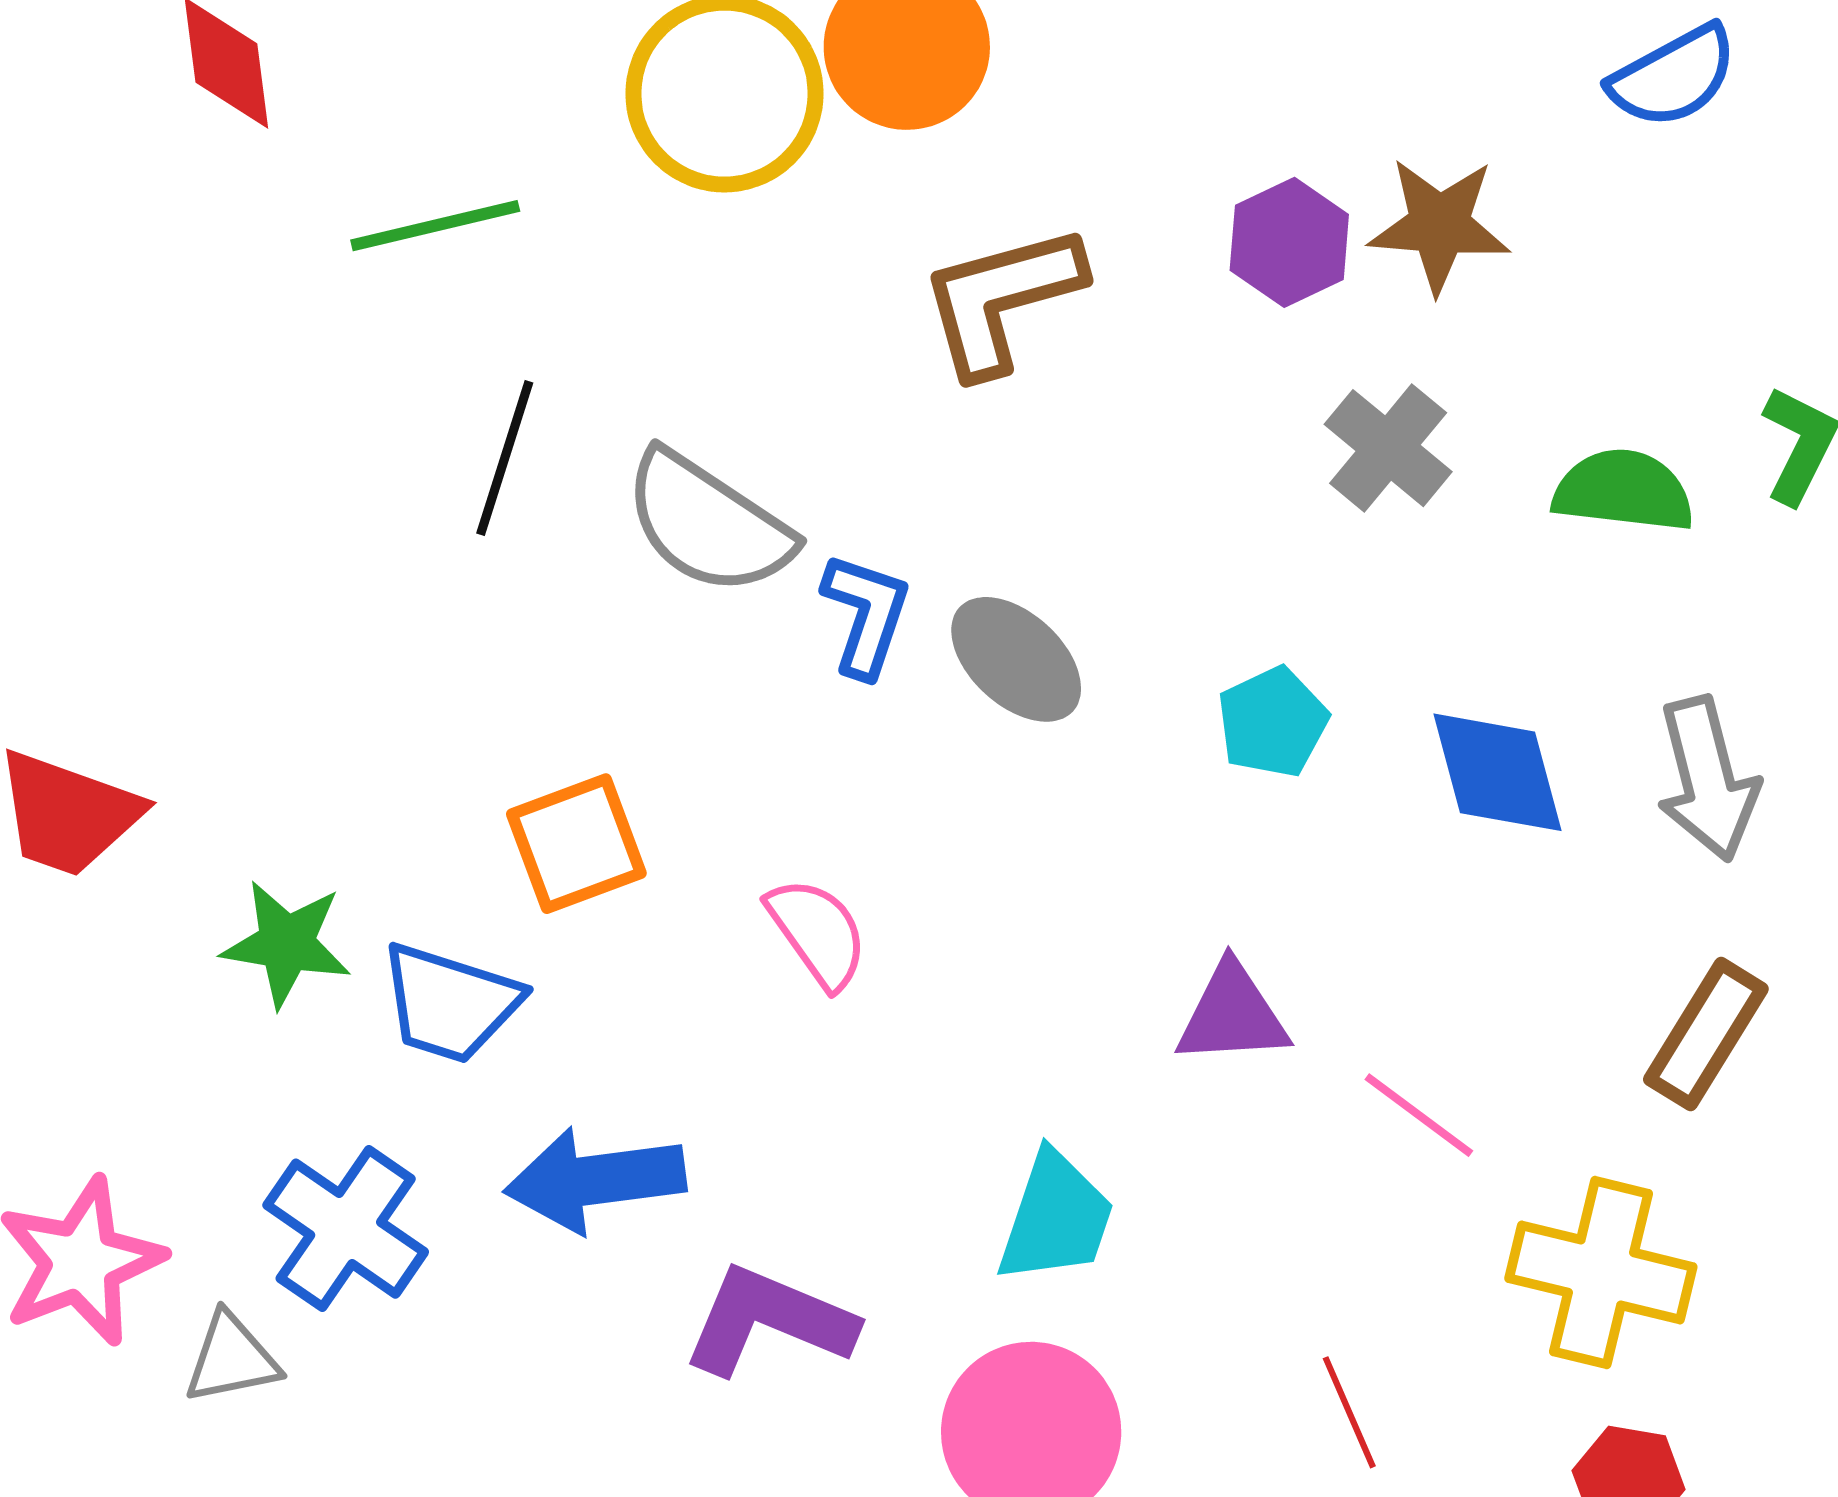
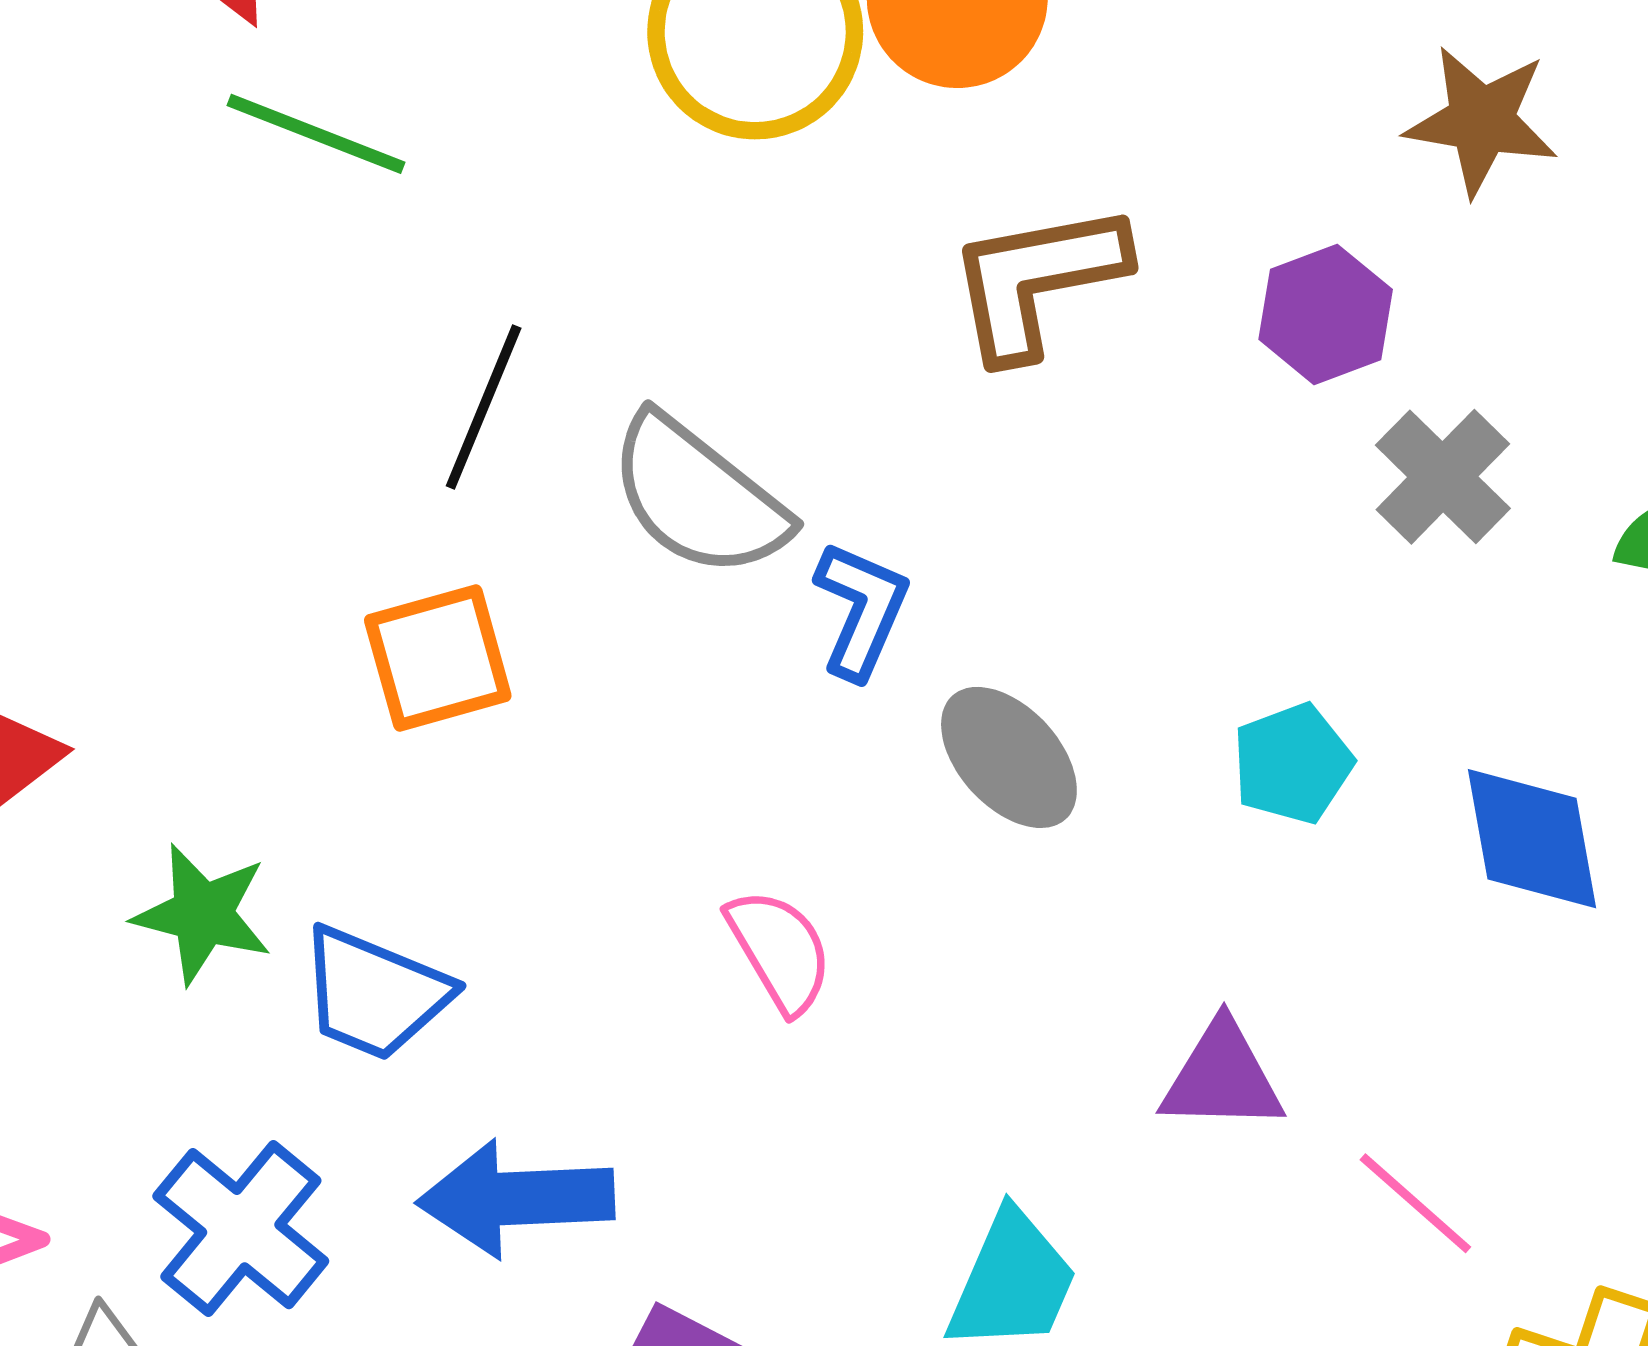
brown star: (1439, 225) -> (1481, 121), moved
green line: (435, 226) -> (316, 134), moved, turned 30
purple hexagon: (1289, 242) -> (1326, 314), moved
gray ellipse: (1016, 659) -> (1009, 757), moved
orange square: (576, 844) -> (438, 658), moved

